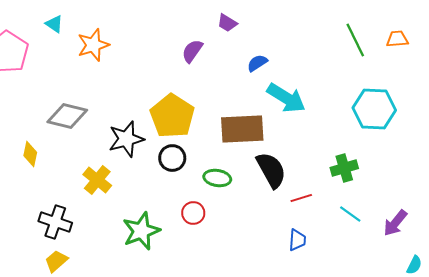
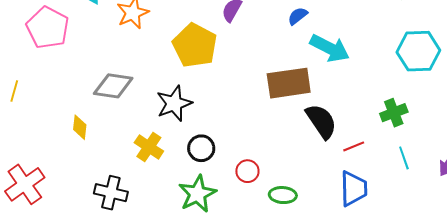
yellow pentagon: (172, 116) -> (195, 45), moved
black circle: (172, 158) -> (201, 148), moved
green ellipse: (217, 178) -> (283, 195), moved
cyan line: (350, 214) -> (404, 158), turned 40
blue trapezoid: (297, 240) -> (354, 189), size x1.6

